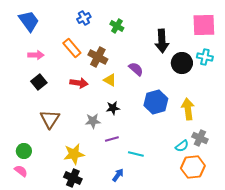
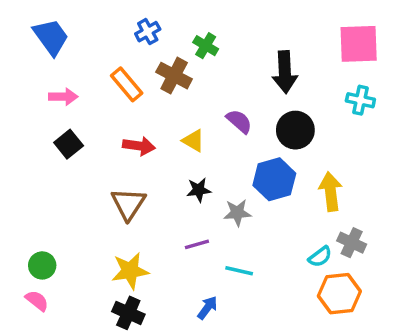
brown cross: (98, 57) -> (174, 76), moved
black circle: (182, 63) -> (295, 130), moved
brown triangle: (50, 119) -> (128, 204), moved
gray star: (93, 121) -> (237, 213), moved

